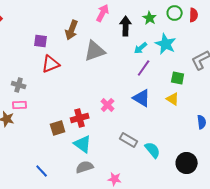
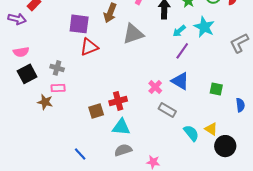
purple square: (41, 41) -> (79, 24), size x1.5
green square: (178, 78) -> (216, 89), moved
yellow triangle: (173, 99) -> (211, 129), moved
pink cross: (108, 105) -> (155, 87), moved
gray rectangle: (129, 140) -> (167, 110), moved
cyan triangle: (83, 144) -> (121, 127), turned -30

